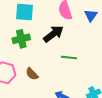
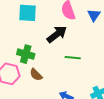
green cross: (21, 39) -> (26, 54), moved, turned 30

